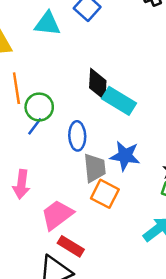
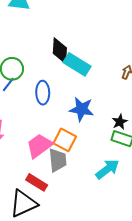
gray trapezoid: (95, 168) -> (58, 160), moved
pink trapezoid: (57, 215) -> (39, 146), moved

